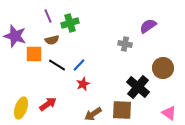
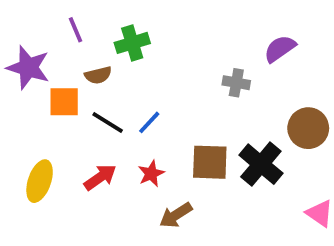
purple line: (48, 16) -> (75, 30), moved
red star: (83, 84) -> (151, 174), moved
red arrow: (48, 104) -> (100, 177), moved
yellow ellipse: (21, 108) -> (40, 181), moved
brown square: (122, 110) -> (210, 162), moved

